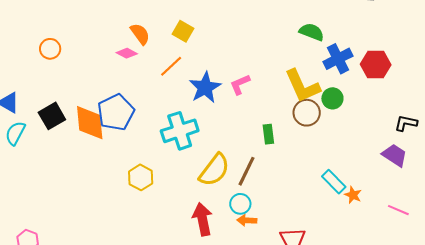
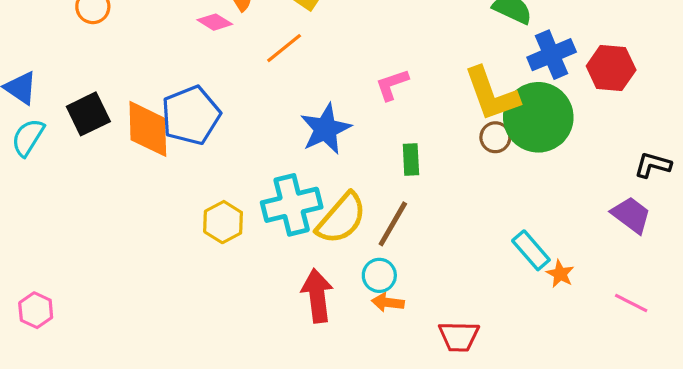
blue star: (205, 87) -> (326, 129), moved
green circle: (332, 98) -> (538, 117), size x2.0
brown circle: (307, 113) -> (495, 137), size x0.7
cyan cross: (180, 131) -> (292, 205), moved
green rectangle: (268, 134) -> (411, 160), moved

